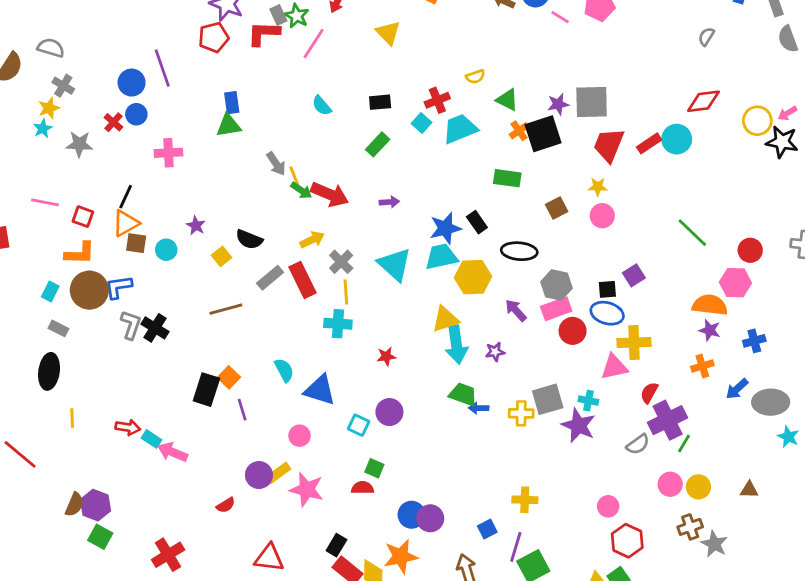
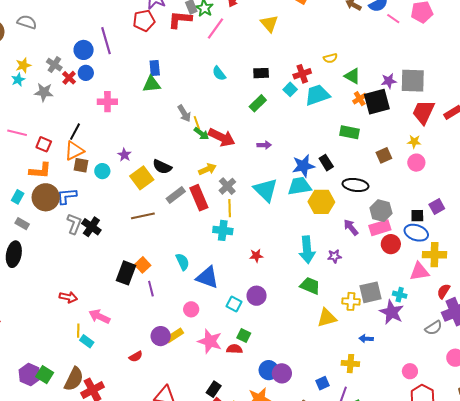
gray cross: (63, 86) -> (54, 65), moved
yellow square: (222, 256) -> (142, 178), size x1.6
yellow triangle: (445, 319) -> (327, 318), moved
blue arrow: (479, 408) -> (366, 339), moved
yellow line: (72, 418) -> (78, 331), moved
cyan rectangle: (151, 439) -> (87, 341), moved
pink star: (307, 490) -> (210, 341), moved
brown semicircle: (74, 505) -> (74, 379), moved, size x1.4
purple hexagon: (96, 505) -> (30, 374), moved

